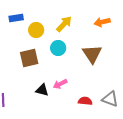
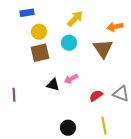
orange arrow: (102, 22) -> (115, 27), moved
yellow circle: (36, 30) -> (39, 32), moved
red semicircle: (85, 101) -> (96, 96), turned -40

